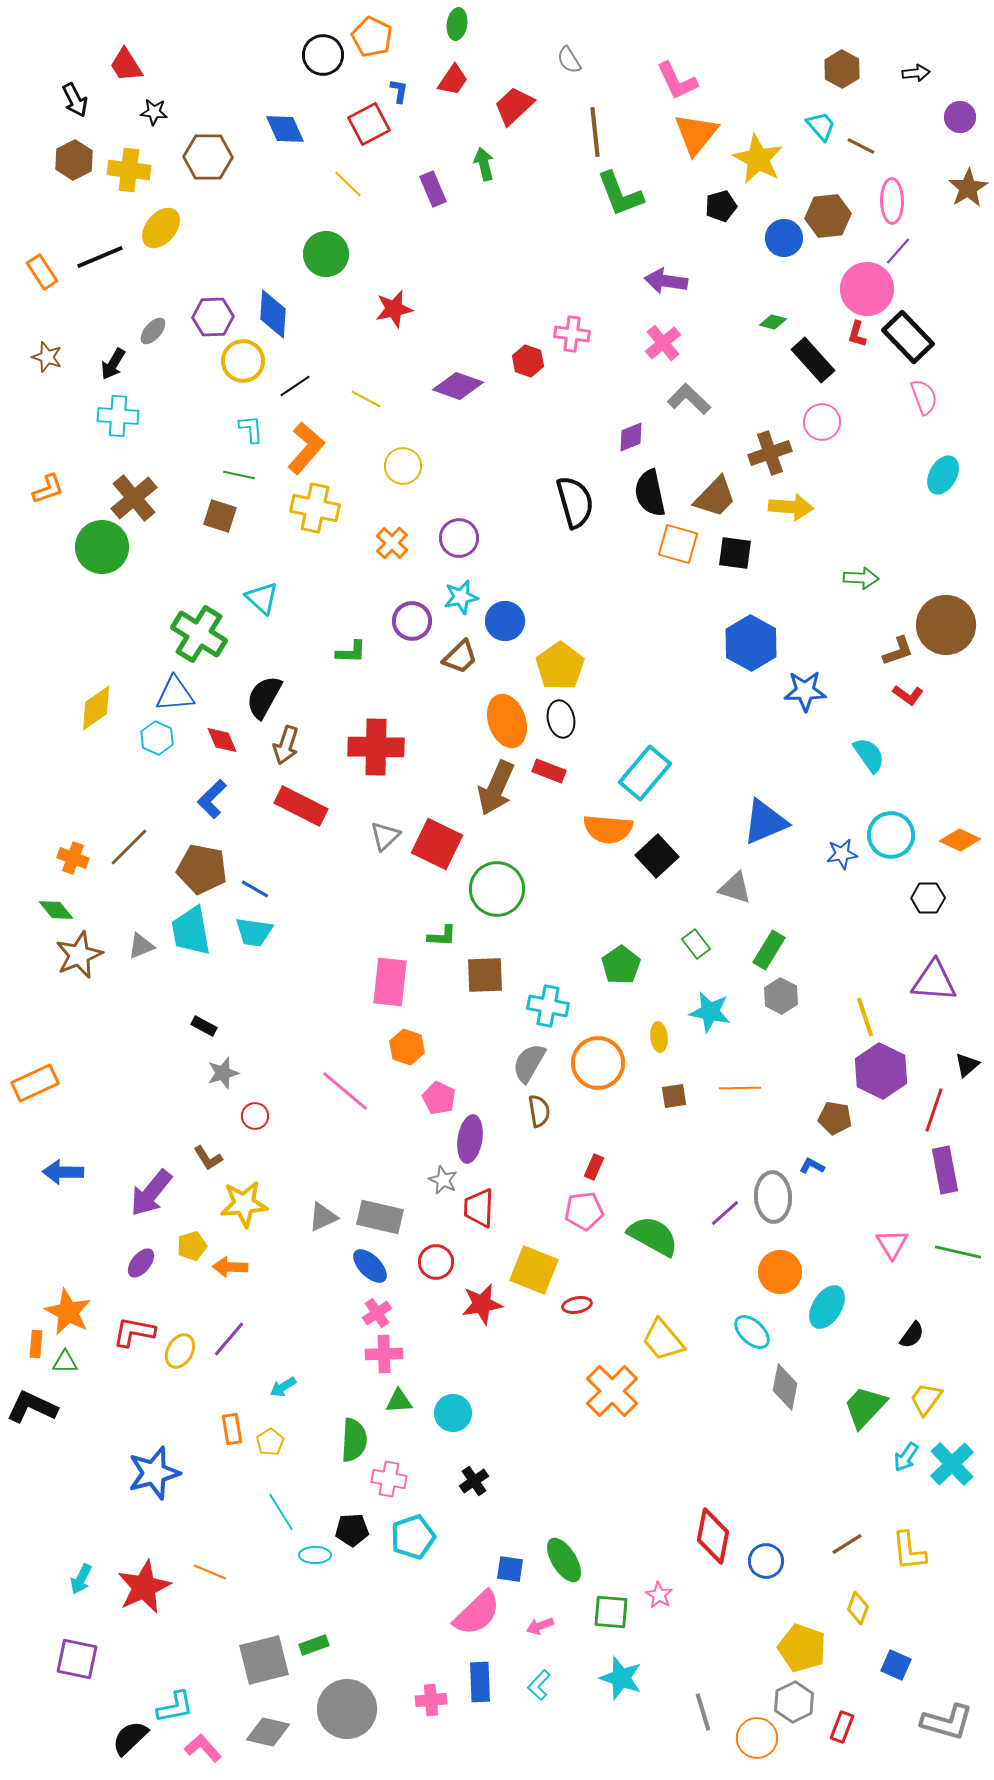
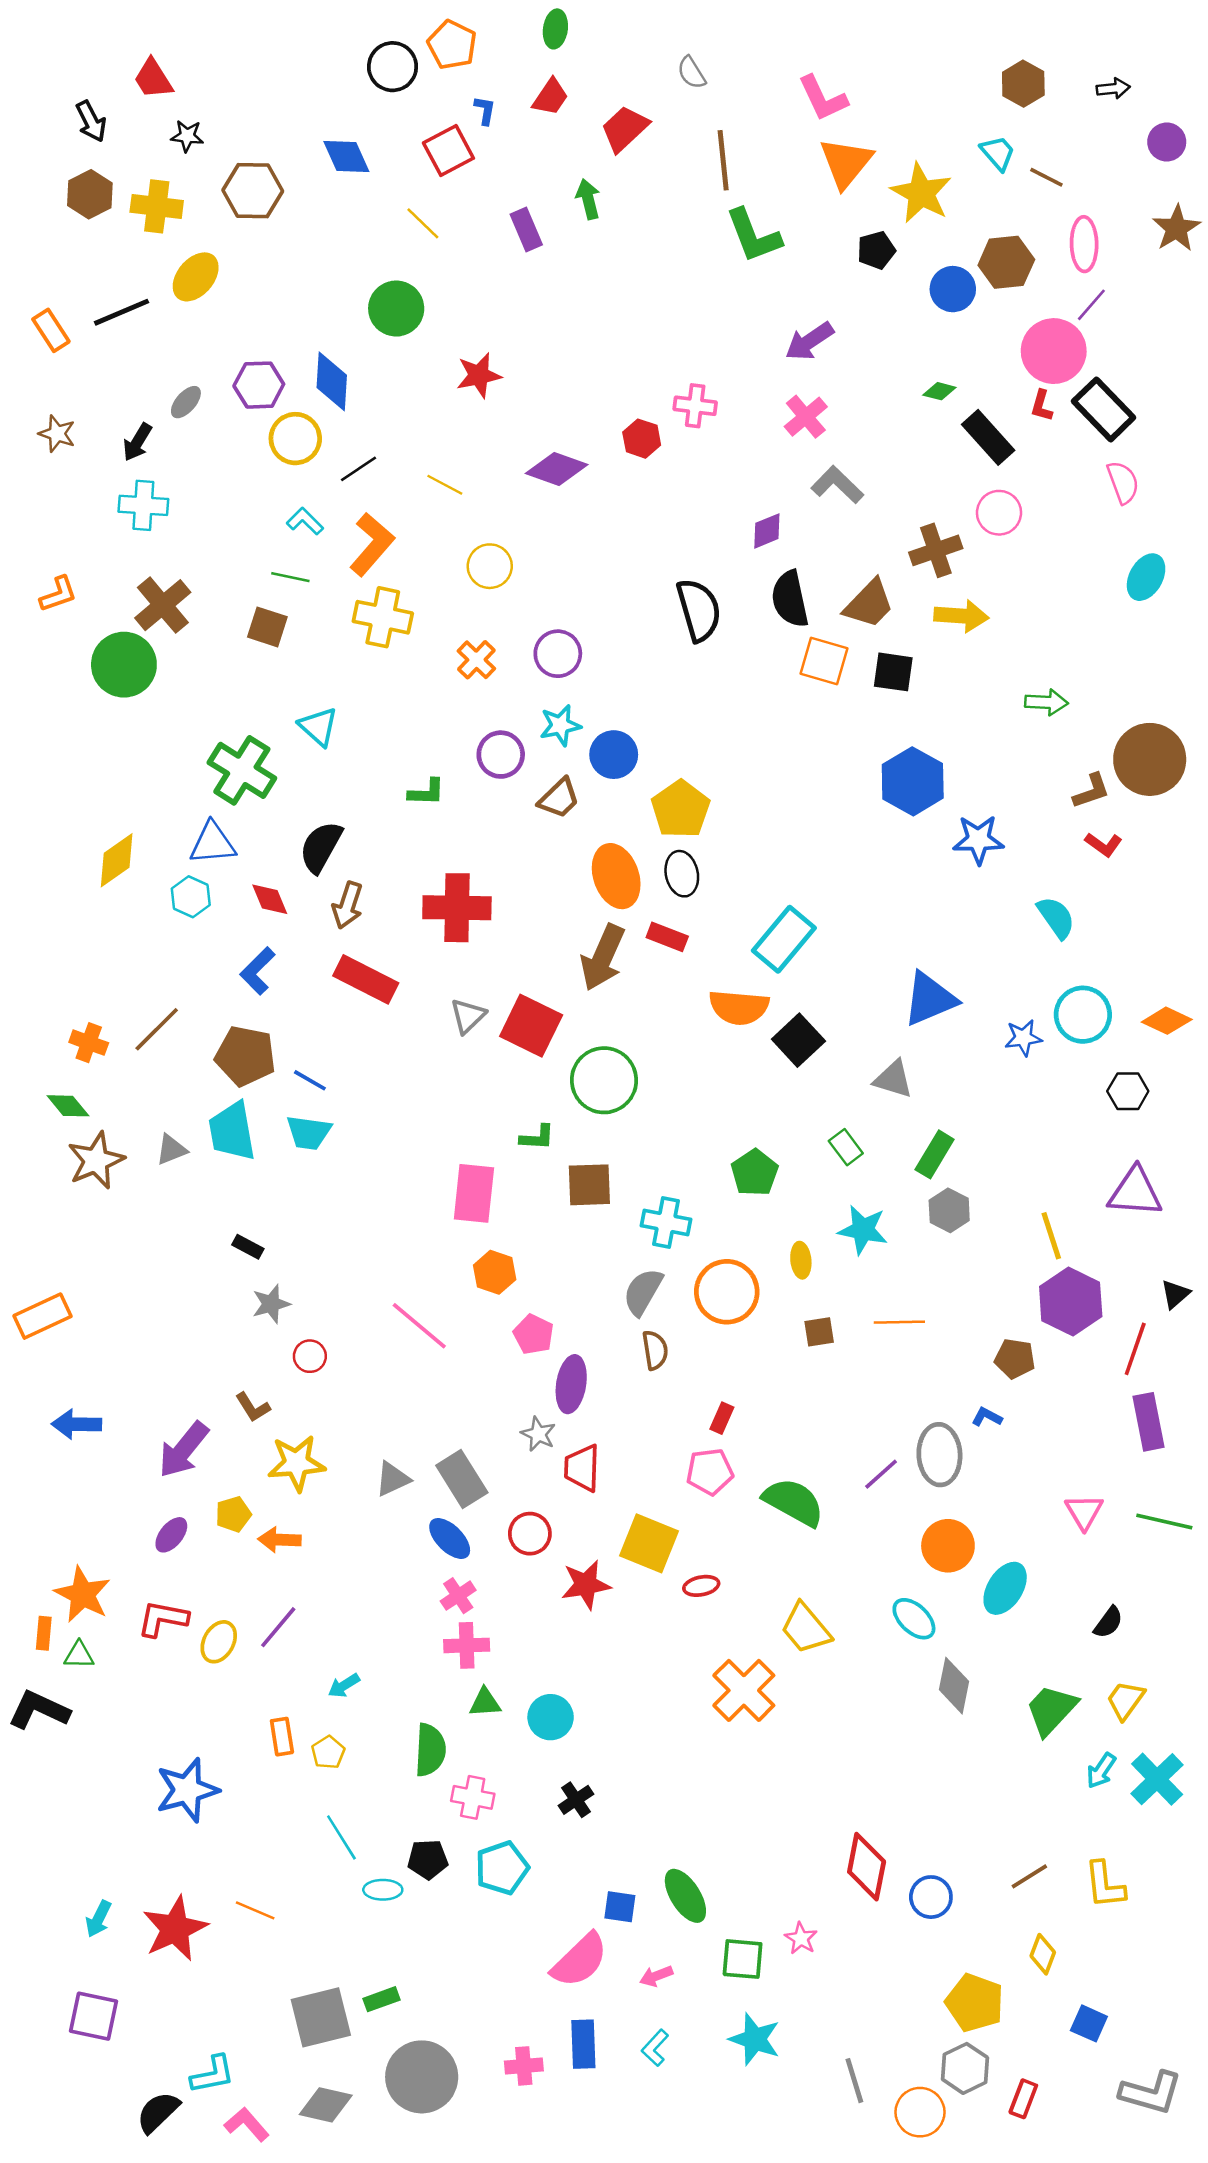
purple arrow: (666, 281) -> (809, 341), turned -42
cyan L-shape: (251, 429) -> (305, 521), turned -40
gray rectangle: (380, 1217) -> (462, 1479), turned 45

